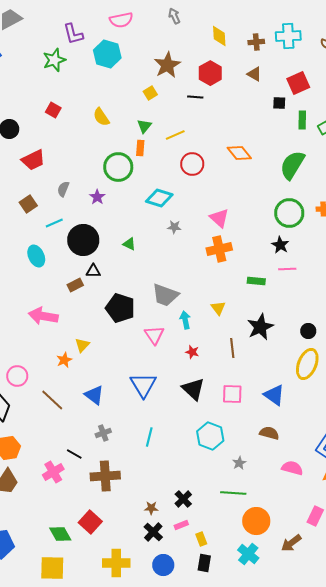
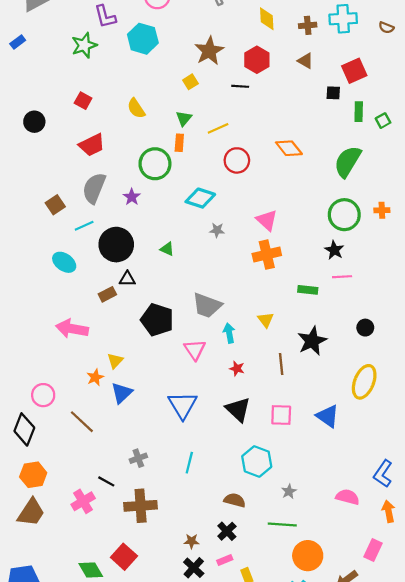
red trapezoid: (33, 160) -> (92, 145), moved
gray semicircle: (63, 189) -> (94, 188), size x1.8
cyan ellipse: (36, 256) -> (64, 262), turned -30
black circle: (308, 331) -> (365, 328), moved
blue triangle: (94, 395) -> (122, 393), moved, turned 40
brown semicircle: (269, 433) -> (235, 500), moved

